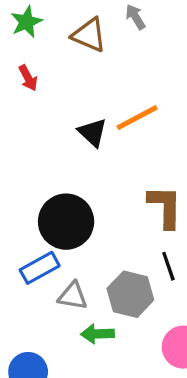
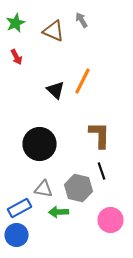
orange line: (137, 118) -> (82, 81), turned -36
blue rectangle: (40, 268) -> (20, 208), moved

